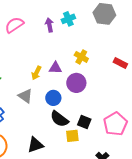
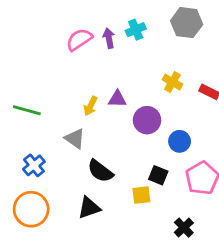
pink semicircle: (14, 25) -> (79, 40), moved
yellow cross: (81, 57) -> (172, 82), moved
blue circle: (53, 98) -> (180, 141), moved
black semicircle: (59, 119) -> (100, 171), moved

